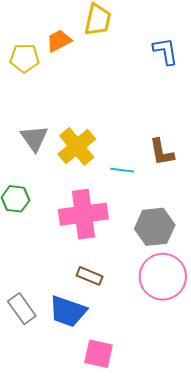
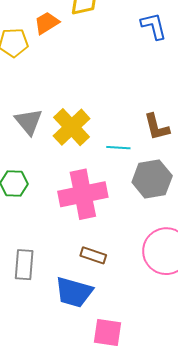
gray hexagon: (155, 227) -> (152, 179), moved
gray rectangle: (22, 309) -> (24, 265), moved, turned 44

